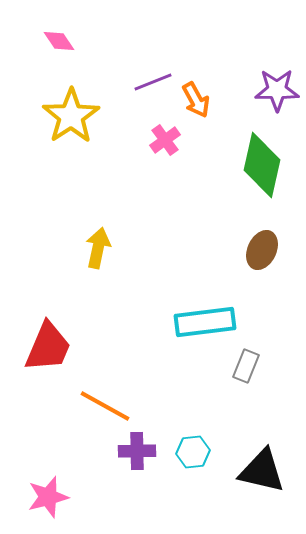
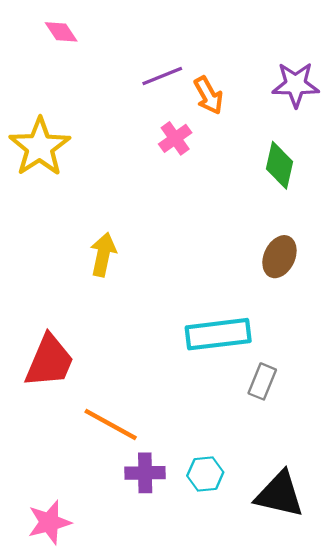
yellow star: (71, 116) -> (40, 147), moved
green diamond: (262, 165) -> (279, 165), size x0.7

